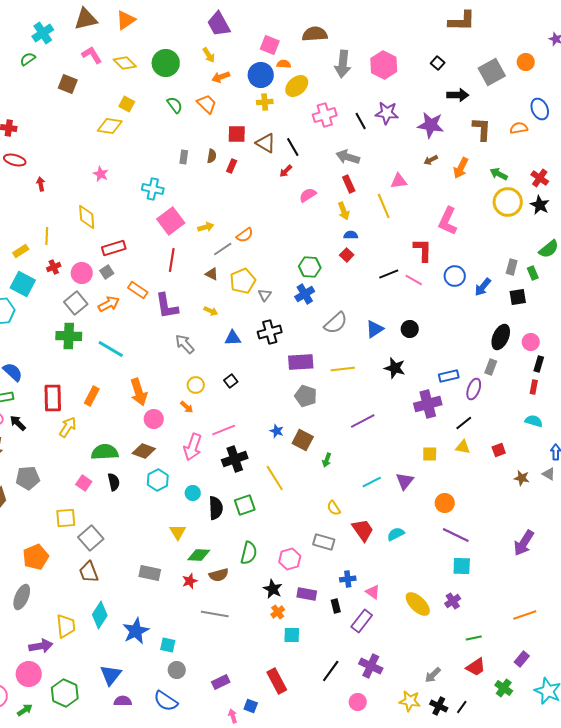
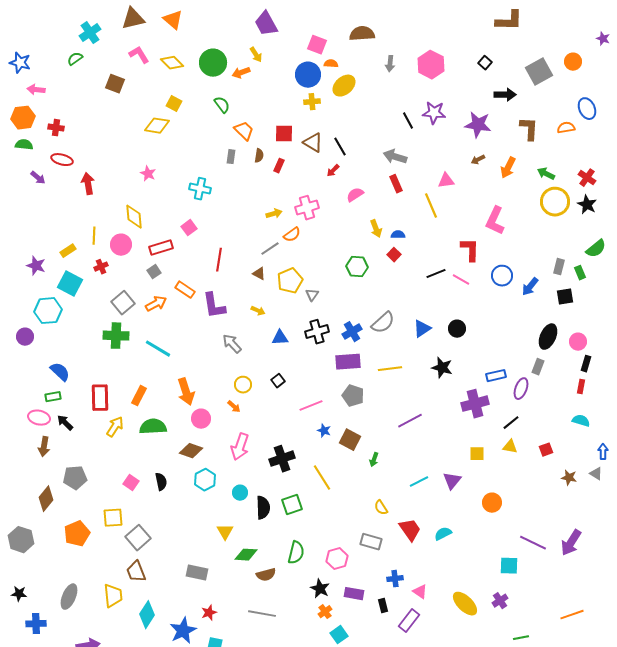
orange triangle: (126, 20) -> (173, 20), turned -45
gray arrow: (343, 64) -> (390, 64), size x0.6
orange arrow: (221, 77) -> (241, 73), moved
orange trapezoid: (207, 104) -> (244, 131), moved
pink cross: (325, 115) -> (307, 208), moved
red arrow: (41, 184) -> (88, 184), size x1.5
yellow arrow: (344, 211) -> (376, 229), moved
pink square: (171, 221) -> (189, 228), moved, size x0.6
yellow arrow: (206, 227) -> (274, 214), moved
pink circle: (82, 273) -> (121, 245), moved
blue cross: (305, 294) -> (352, 332), moved
pink line: (224, 430) -> (311, 406), moved
green semicircle: (105, 452) -> (153, 427), moved
purple line: (456, 535) -> (533, 543), moved
orange pentagon: (36, 557) -> (77, 534), moved
red star: (190, 581) -> (209, 613), moved
yellow trapezoid: (66, 626) -> (113, 596), moved
cyan square: (292, 635) -> (339, 635), turned -36

